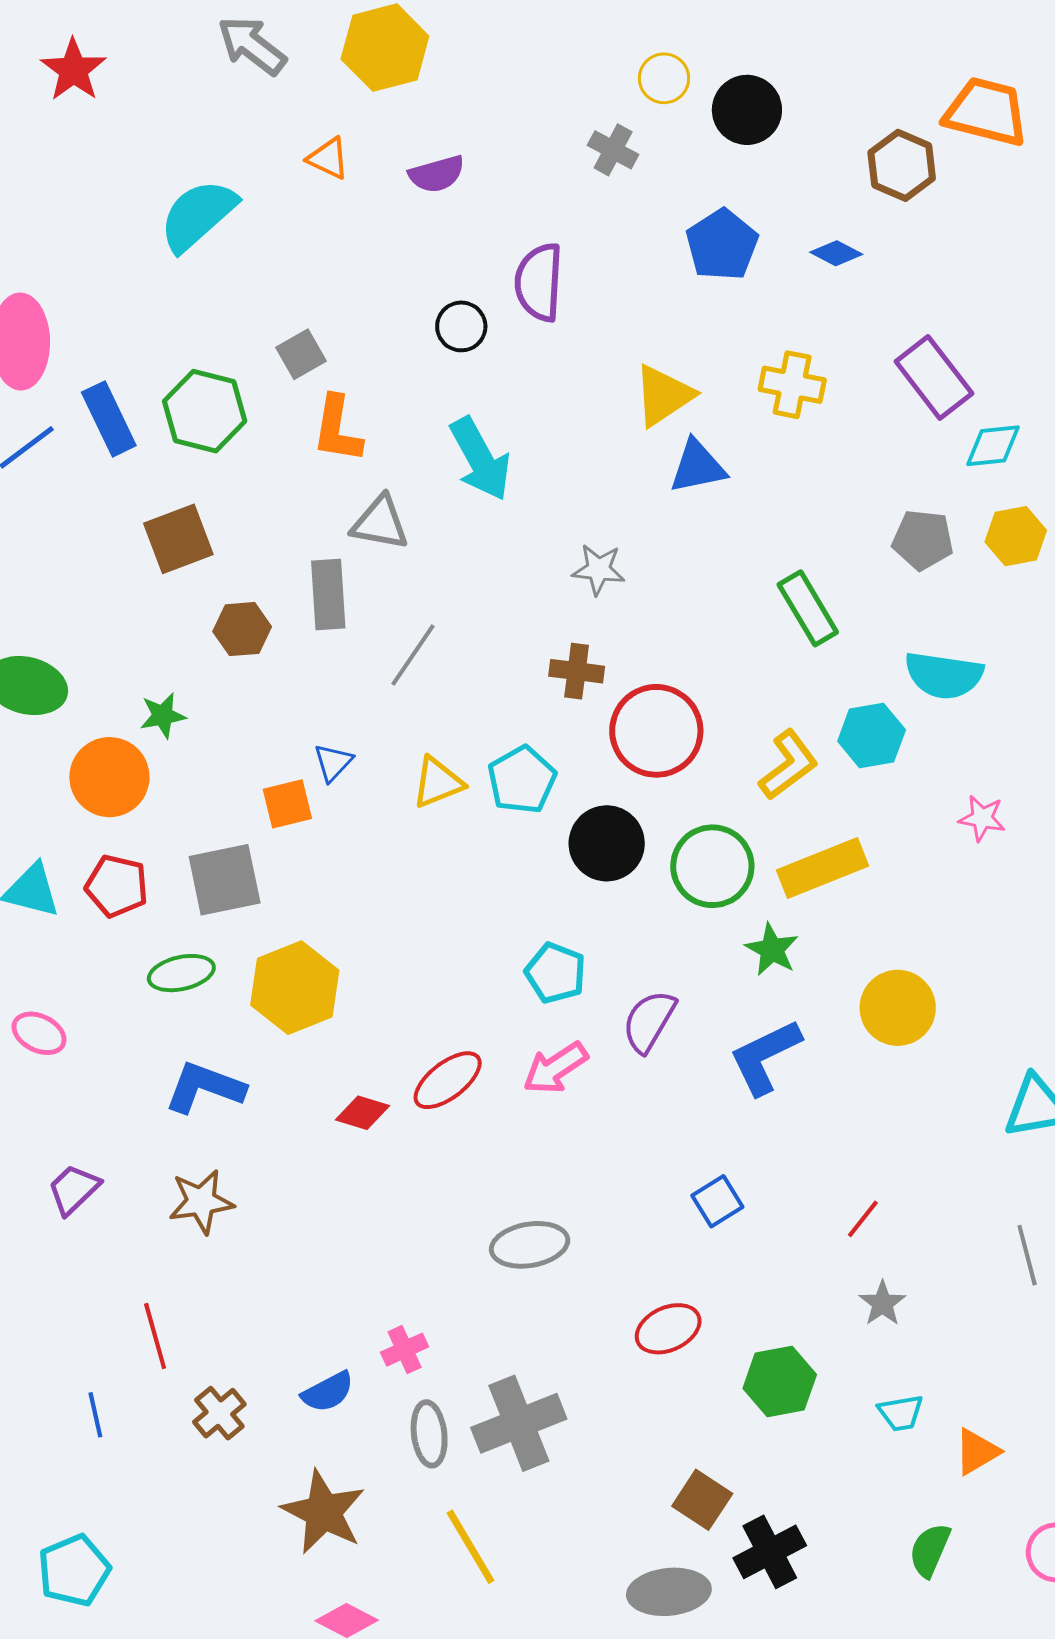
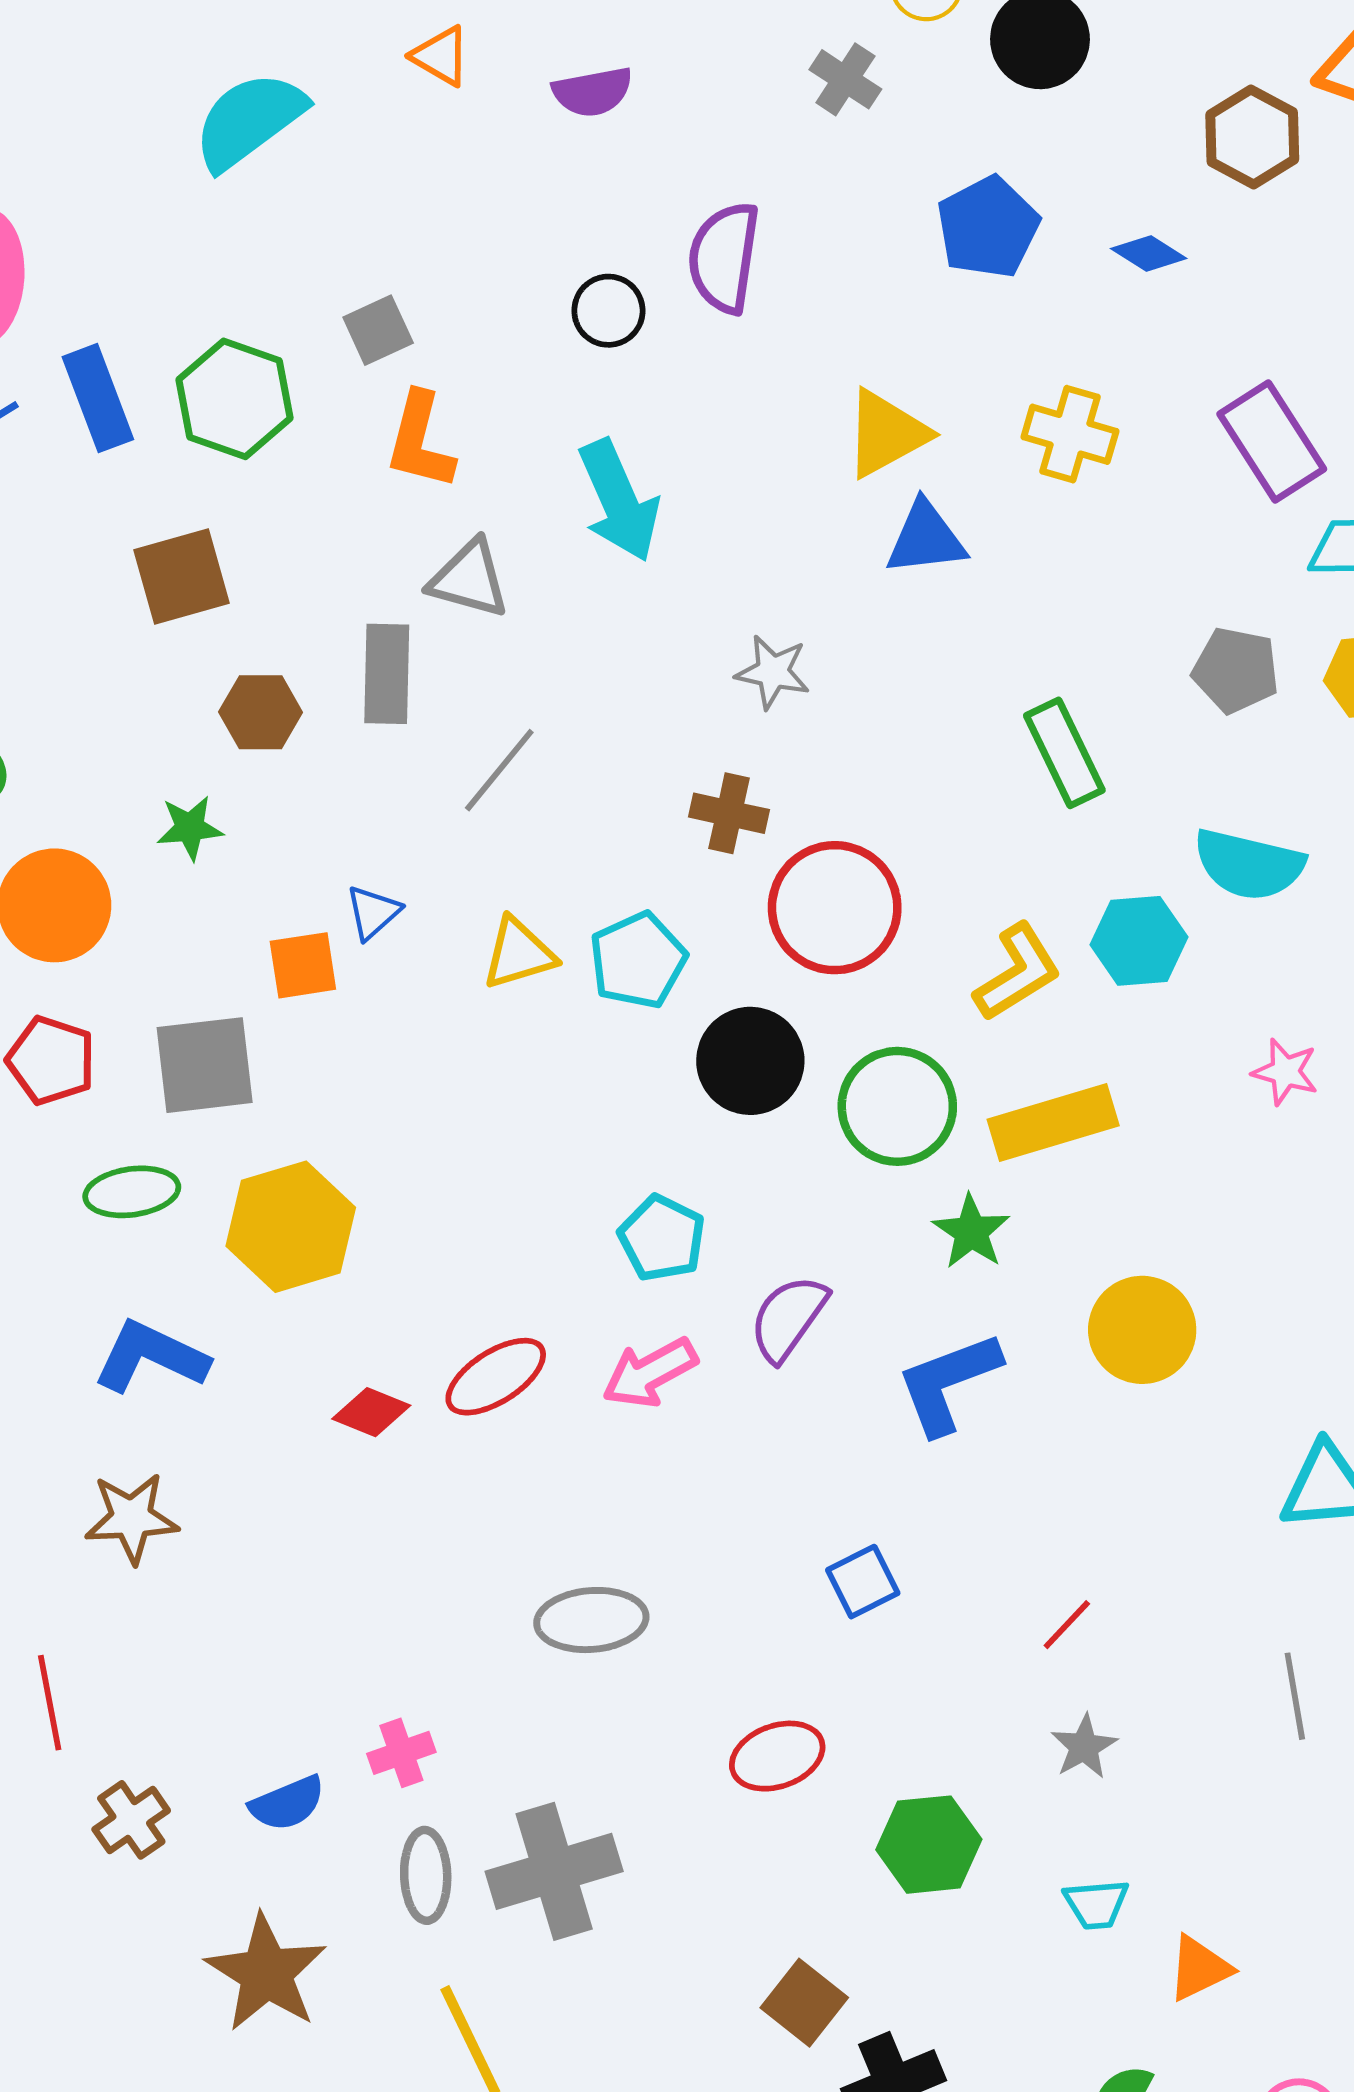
green star: (163, 715) -> (190, 828), moved

